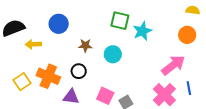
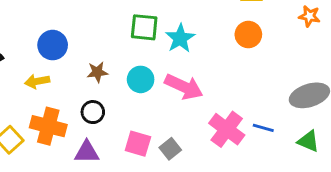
yellow arrow: (33, 44) -> (37, 81), moved
pink arrow: (173, 65) -> (184, 87), moved, turned 70
blue line: (189, 88) -> (263, 128), moved, turned -56

